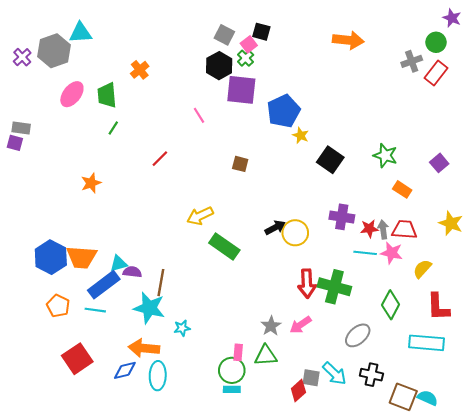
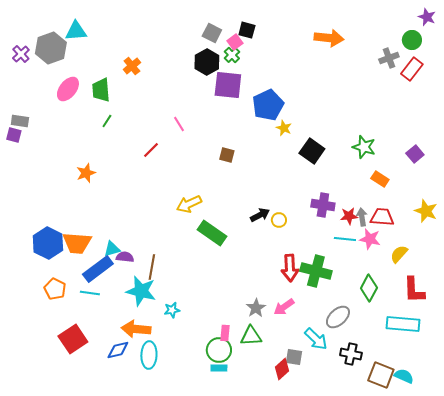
pink line: (199, 115) -> (179, 124), moved
yellow circle: (295, 233) -> (279, 220), size x0.6
cyan arrow: (334, 374) -> (316, 339), moved

